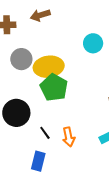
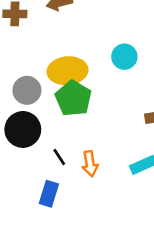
cyan circle: (93, 43) -> (124, 57), moved
gray circle: (21, 59) -> (27, 90), moved

